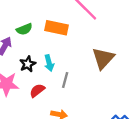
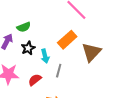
orange rectangle: (56, 28) -> (67, 40), moved, turned -54
black star: (28, 64) -> (28, 48), moved

